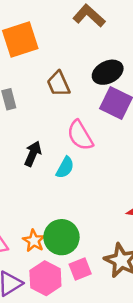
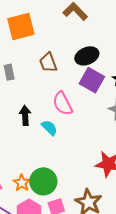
black arrow: (33, 154) -> (25, 115), turned -30
cyan semicircle: (65, 168) -> (49, 128), turned -78

